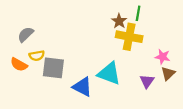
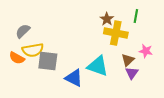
green line: (138, 13) -> (136, 16), moved
yellow semicircle: (37, 56) -> (33, 50), size x1.5
brown triangle: (168, 73) -> (128, 60), moved

